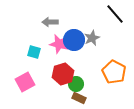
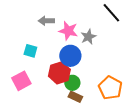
blue circle: (74, 40) -> (70, 56), moved
pink star: (59, 44) -> (68, 31), moved
orange pentagon: (114, 72) -> (110, 88), moved

